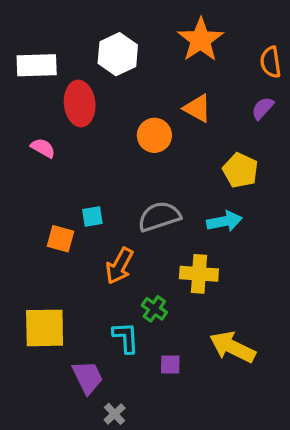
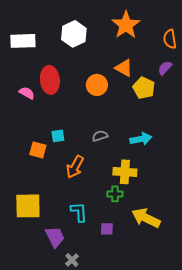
red ellipse: (80, 103) -> (50, 80), moved
yellow pentagon: (240, 170) -> (144, 88), moved
gray semicircle: (159, 216) -> (100, 136), size x0.6
green cross: (154, 309) -> (115, 194), moved, turned -35

